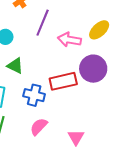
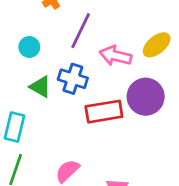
blue cross: (34, 95) -> (73, 79), moved

